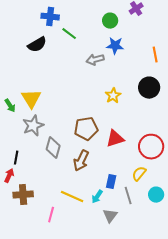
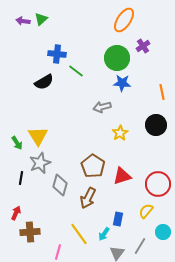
green circle: (110, 21) -> (117, 58), size x1.6
gray arrow: (95, 60) -> (102, 107), moved
brown pentagon: (86, 129) -> (93, 166), turned -30
black line: (16, 158) -> (21, 178), moved
gray line: (128, 196) -> (140, 246), moved, turned 48
yellow line: (72, 197) -> (79, 234), turned 30

